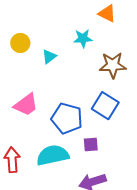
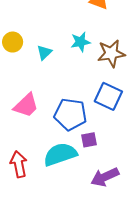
cyan star: (83, 38) -> (81, 42), moved
purple square: (91, 145) -> (89, 140), moved

